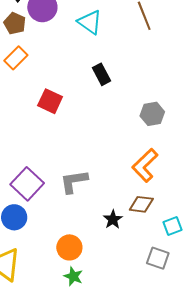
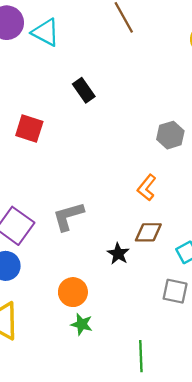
cyan triangle: (90, 22) -> (46, 32), moved
gray hexagon: (152, 114) -> (170, 135), moved
orange L-shape: (145, 165) -> (147, 188), size x0.7

